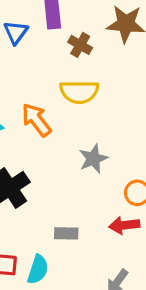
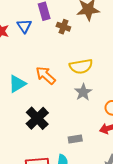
yellow semicircle: (79, 92) -> (81, 66), moved

